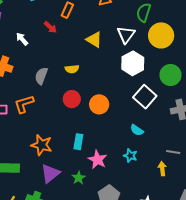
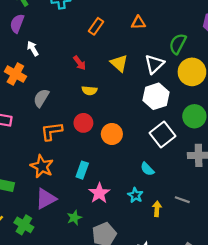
red arrow: (50, 27) -> (80, 63), moved
white arrow: (22, 39) -> (33, 49), moved
gray semicircle: (41, 76) -> (41, 98), moved
orange L-shape: (24, 104) -> (52, 131), moved
yellow arrow: (162, 169) -> (157, 209), moved
green star: (79, 178) -> (74, 218), moved

